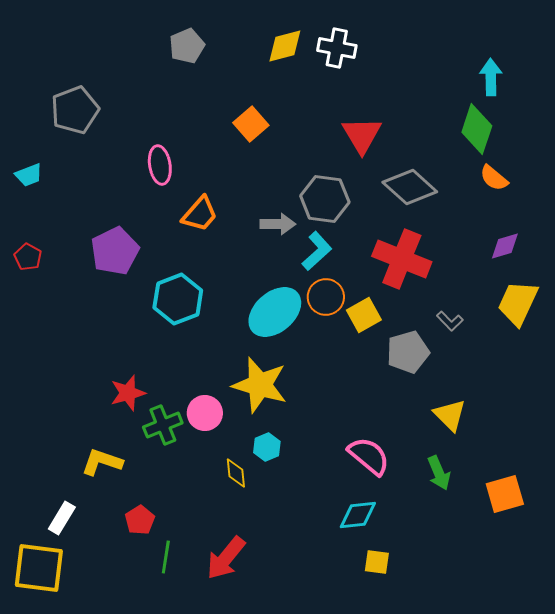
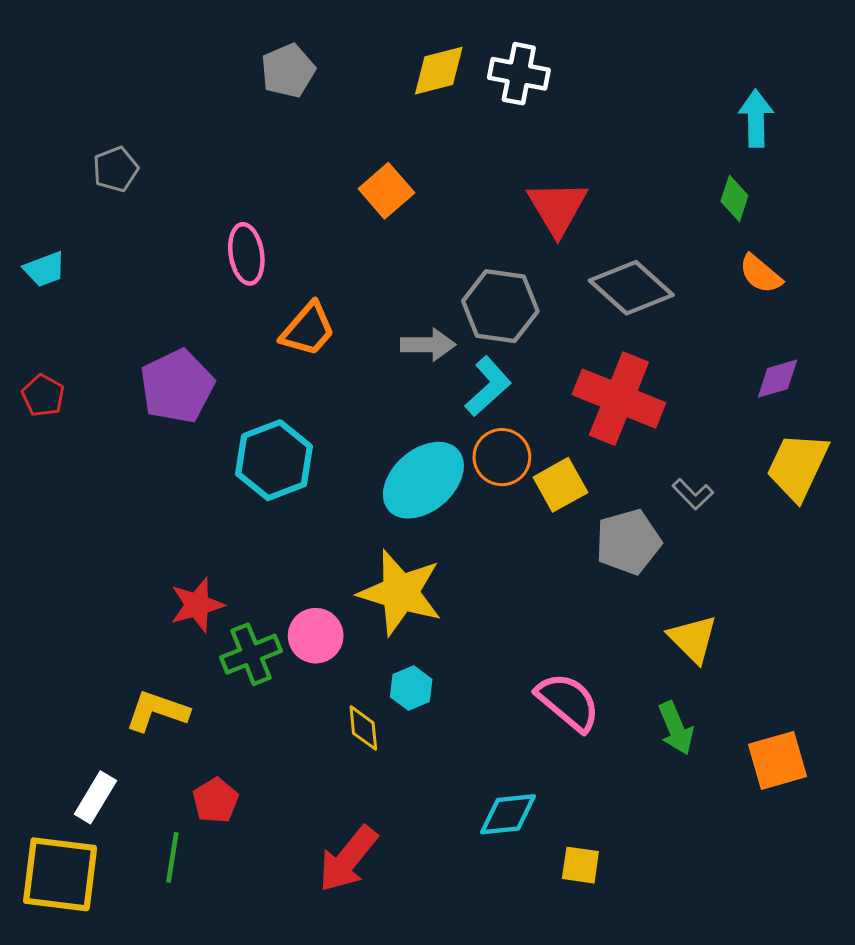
gray pentagon: (75, 110) -> (115, 169), size x0.6
green diamond: (477, 129) -> (734, 198), size x0.6
cyan diamond: (358, 515) -> (508, 814), moved
green line: (166, 557) -> (172, 857), moved

